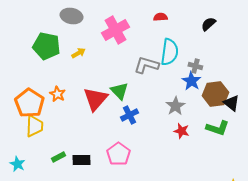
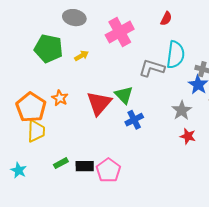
red semicircle: (160, 17) -> (166, 19), turned 120
pink pentagon: (118, 154) -> (108, 170), moved

